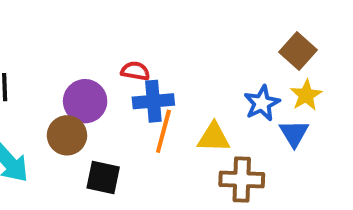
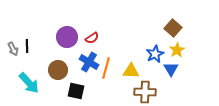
red semicircle: (135, 71) -> (92, 38), turned 136
purple circle: (85, 101) -> (67, 37), moved
blue cross: (153, 101) -> (89, 62), moved, turned 36

